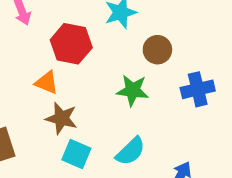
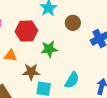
orange triangle: (47, 83) -> (11, 56), moved
green star: (133, 90) -> (49, 49), moved

